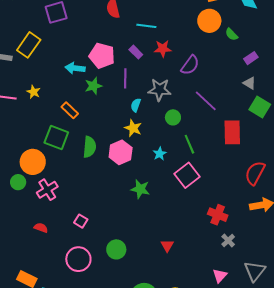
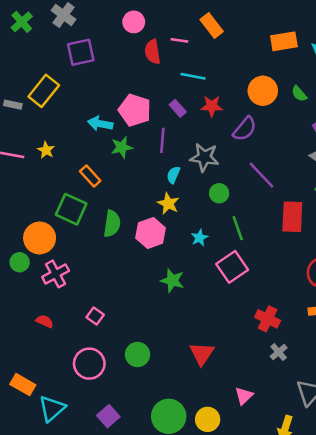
orange circle: (209, 21) -> (263, 91), moved
red triangle: (167, 246) -> (202, 354), size x1.5
pink triangle: (220, 276) -> (244, 396), moved

